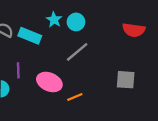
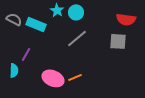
purple line: (18, 70) -> (26, 54), turned 32
gray square: (126, 80) -> (118, 41), moved
pink ellipse: (49, 82) -> (53, 78), moved

